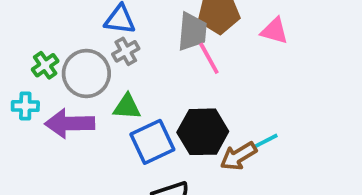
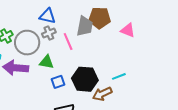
pink line: (209, 58) -> (68, 42), moved
cyan line: (265, 141) -> (119, 76), moved
blue square: (152, 142) -> (58, 82), size x0.6

